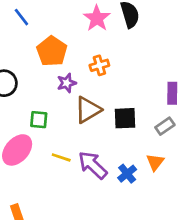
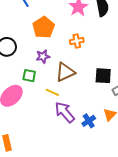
purple star: (67, 83) -> (43, 56), moved
black square: (125, 118) -> (103, 76), moved
yellow line: (61, 157) -> (52, 92), moved

